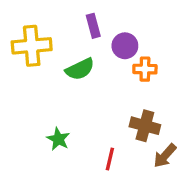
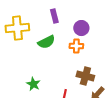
purple circle: (125, 46) -> (81, 28), moved
orange cross: (145, 69) -> (76, 46), moved

